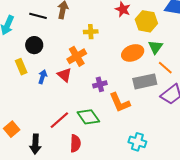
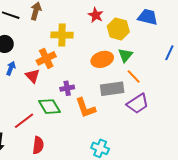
yellow cross: (91, 32) -> (62, 35), size x1.5
blue arrow: (43, 77) -> (11, 68), moved
green diamond: (88, 117) -> (50, 107), moved

